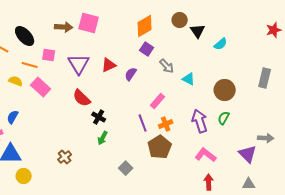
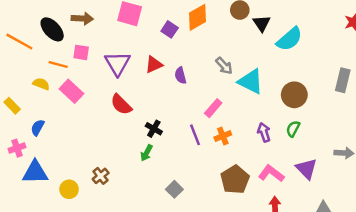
brown arrow: (64, 27) -> (82, 19), moved
cyan semicircle: (221, 44) -> (289, 39), size x1.6
purple square: (147, 49) -> (170, 29), moved
purple semicircle: (131, 74) -> (180, 75), turned -48
cyan triangle: (189, 79) -> (251, 81), size x1.6
black cross: (99, 117) -> (154, 129), moved
purple arrow: (200, 121) -> (264, 132), size x0.7
brown pentagon: (160, 147) -> (235, 180), moved
purple triangle: (248, 154) -> (306, 169), moved
yellow circle: (24, 176) -> (69, 189), moved

